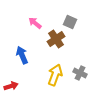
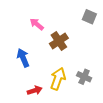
gray square: (70, 22) -> (89, 17), moved
red arrow: (11, 86) -> (35, 90), moved

